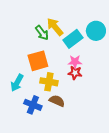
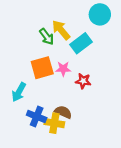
cyan circle: (96, 31) -> (100, 14), moved
pink star: (75, 62) -> (63, 69), moved
yellow cross: (49, 82) -> (54, 123), moved

